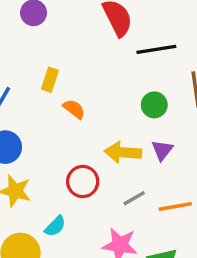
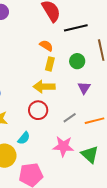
yellow rectangle: (50, 80) -> (50, 64), moved
orange semicircle: (74, 109) -> (46, 46), moved
yellow arrow: (123, 152) -> (44, 87), moved

